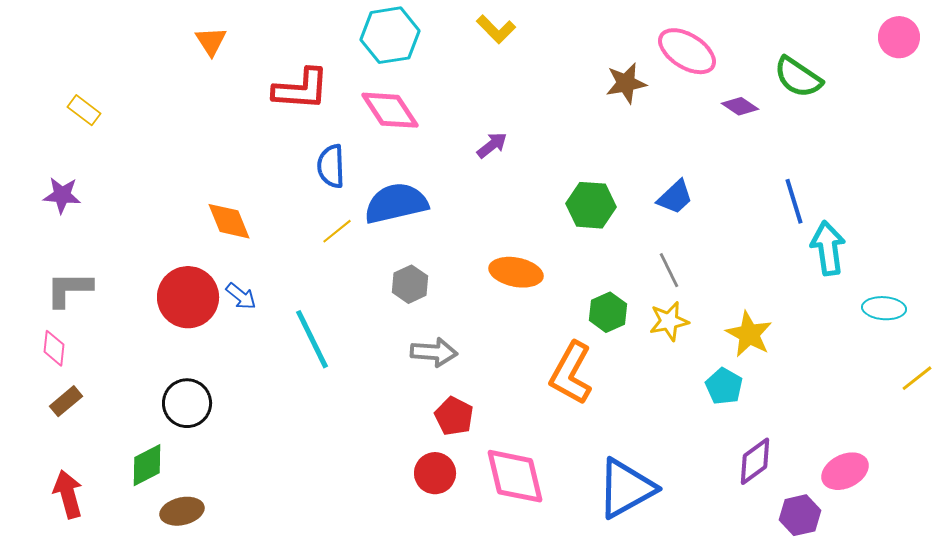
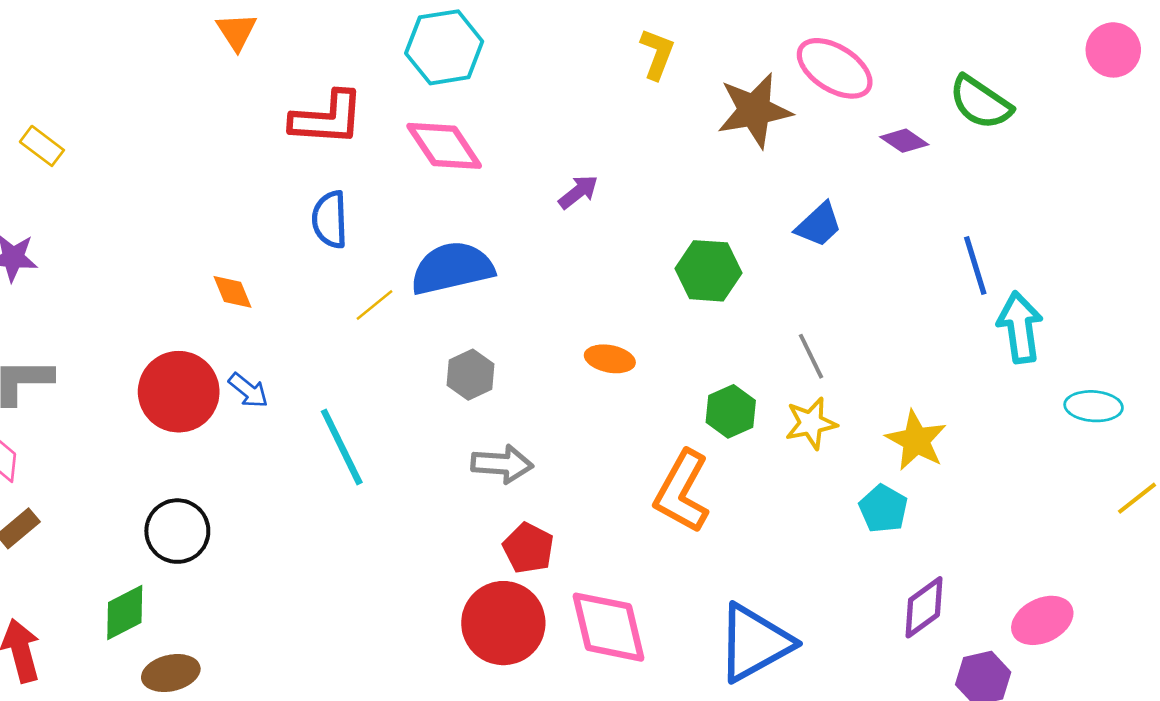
yellow L-shape: (496, 29) -> (657, 54), moved, turned -114
orange triangle: (211, 41) -> (237, 32), moved
brown star: (626, 83) -> (754, 110), size x1.4
blue semicircle: (331, 166) -> (330, 220), moved
blue trapezoid: (675, 197) -> (819, 225), moved
orange diamond: (229, 221) -> (233, 292), size x0.7
orange ellipse: (516, 272) -> (610, 359), size x0.7
red circle: (435, 473) -> (503, 623), size x1.5

